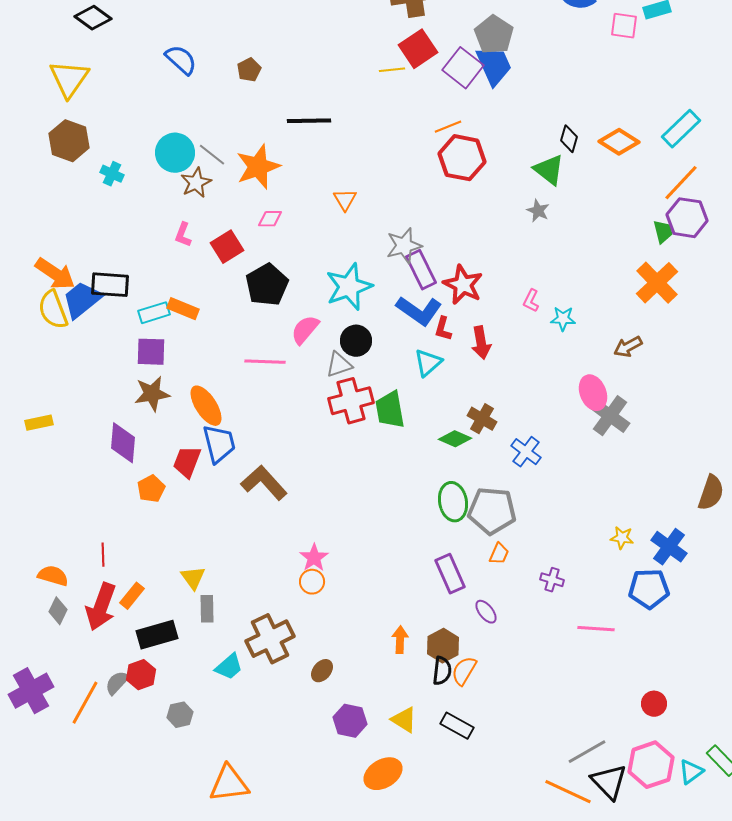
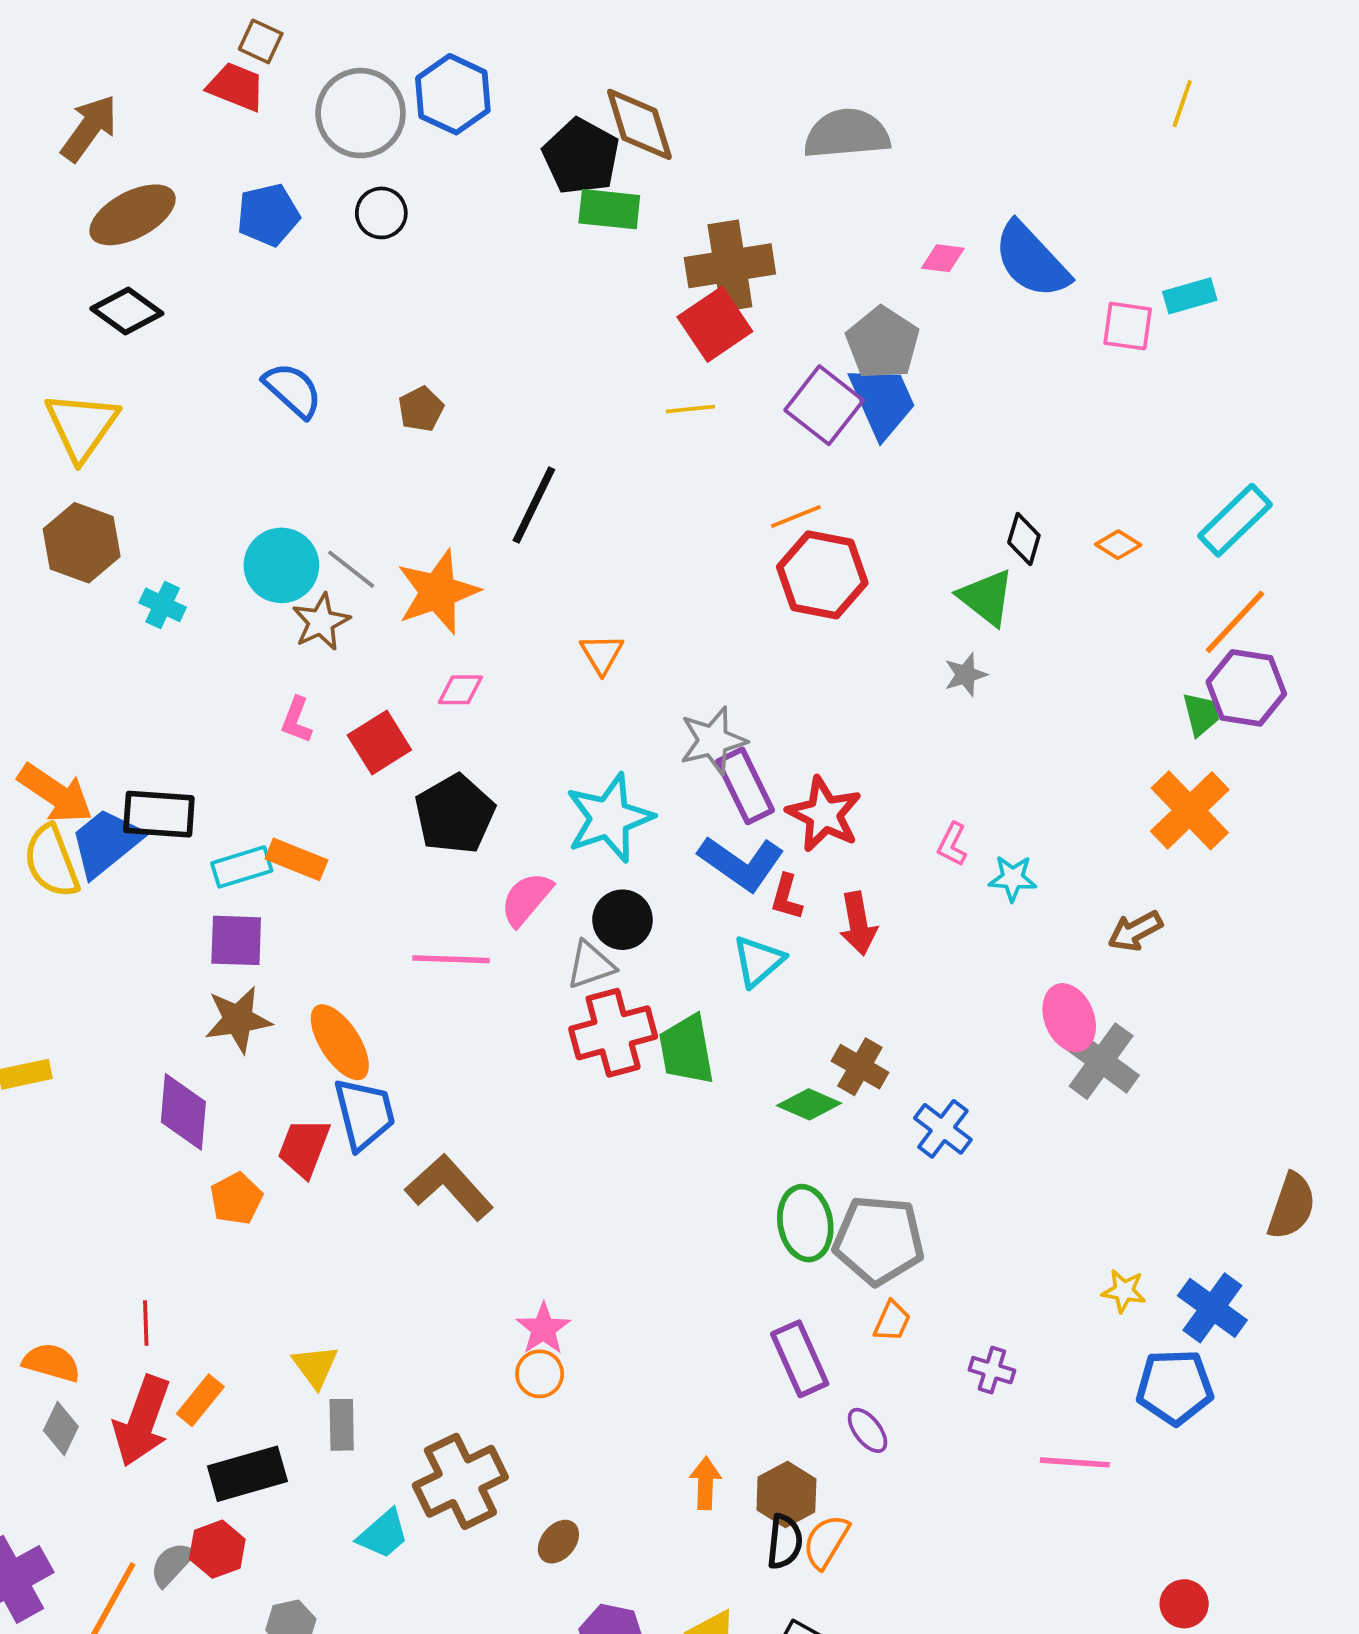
red square: (418, 49) -> (715, 324), moved
black line: (309, 121) -> (534, 505), turned -63
orange diamond: (619, 142) -> (1118, 545), size x0.6
gray star: (538, 211) -> (966, 675), turned 30

